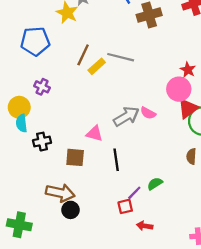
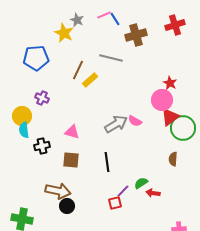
gray line: (121, 57) -> (111, 58), moved
pink triangle: (94, 134) -> (72, 132), moved
red arrow: (145, 226) -> (153, 193), moved

